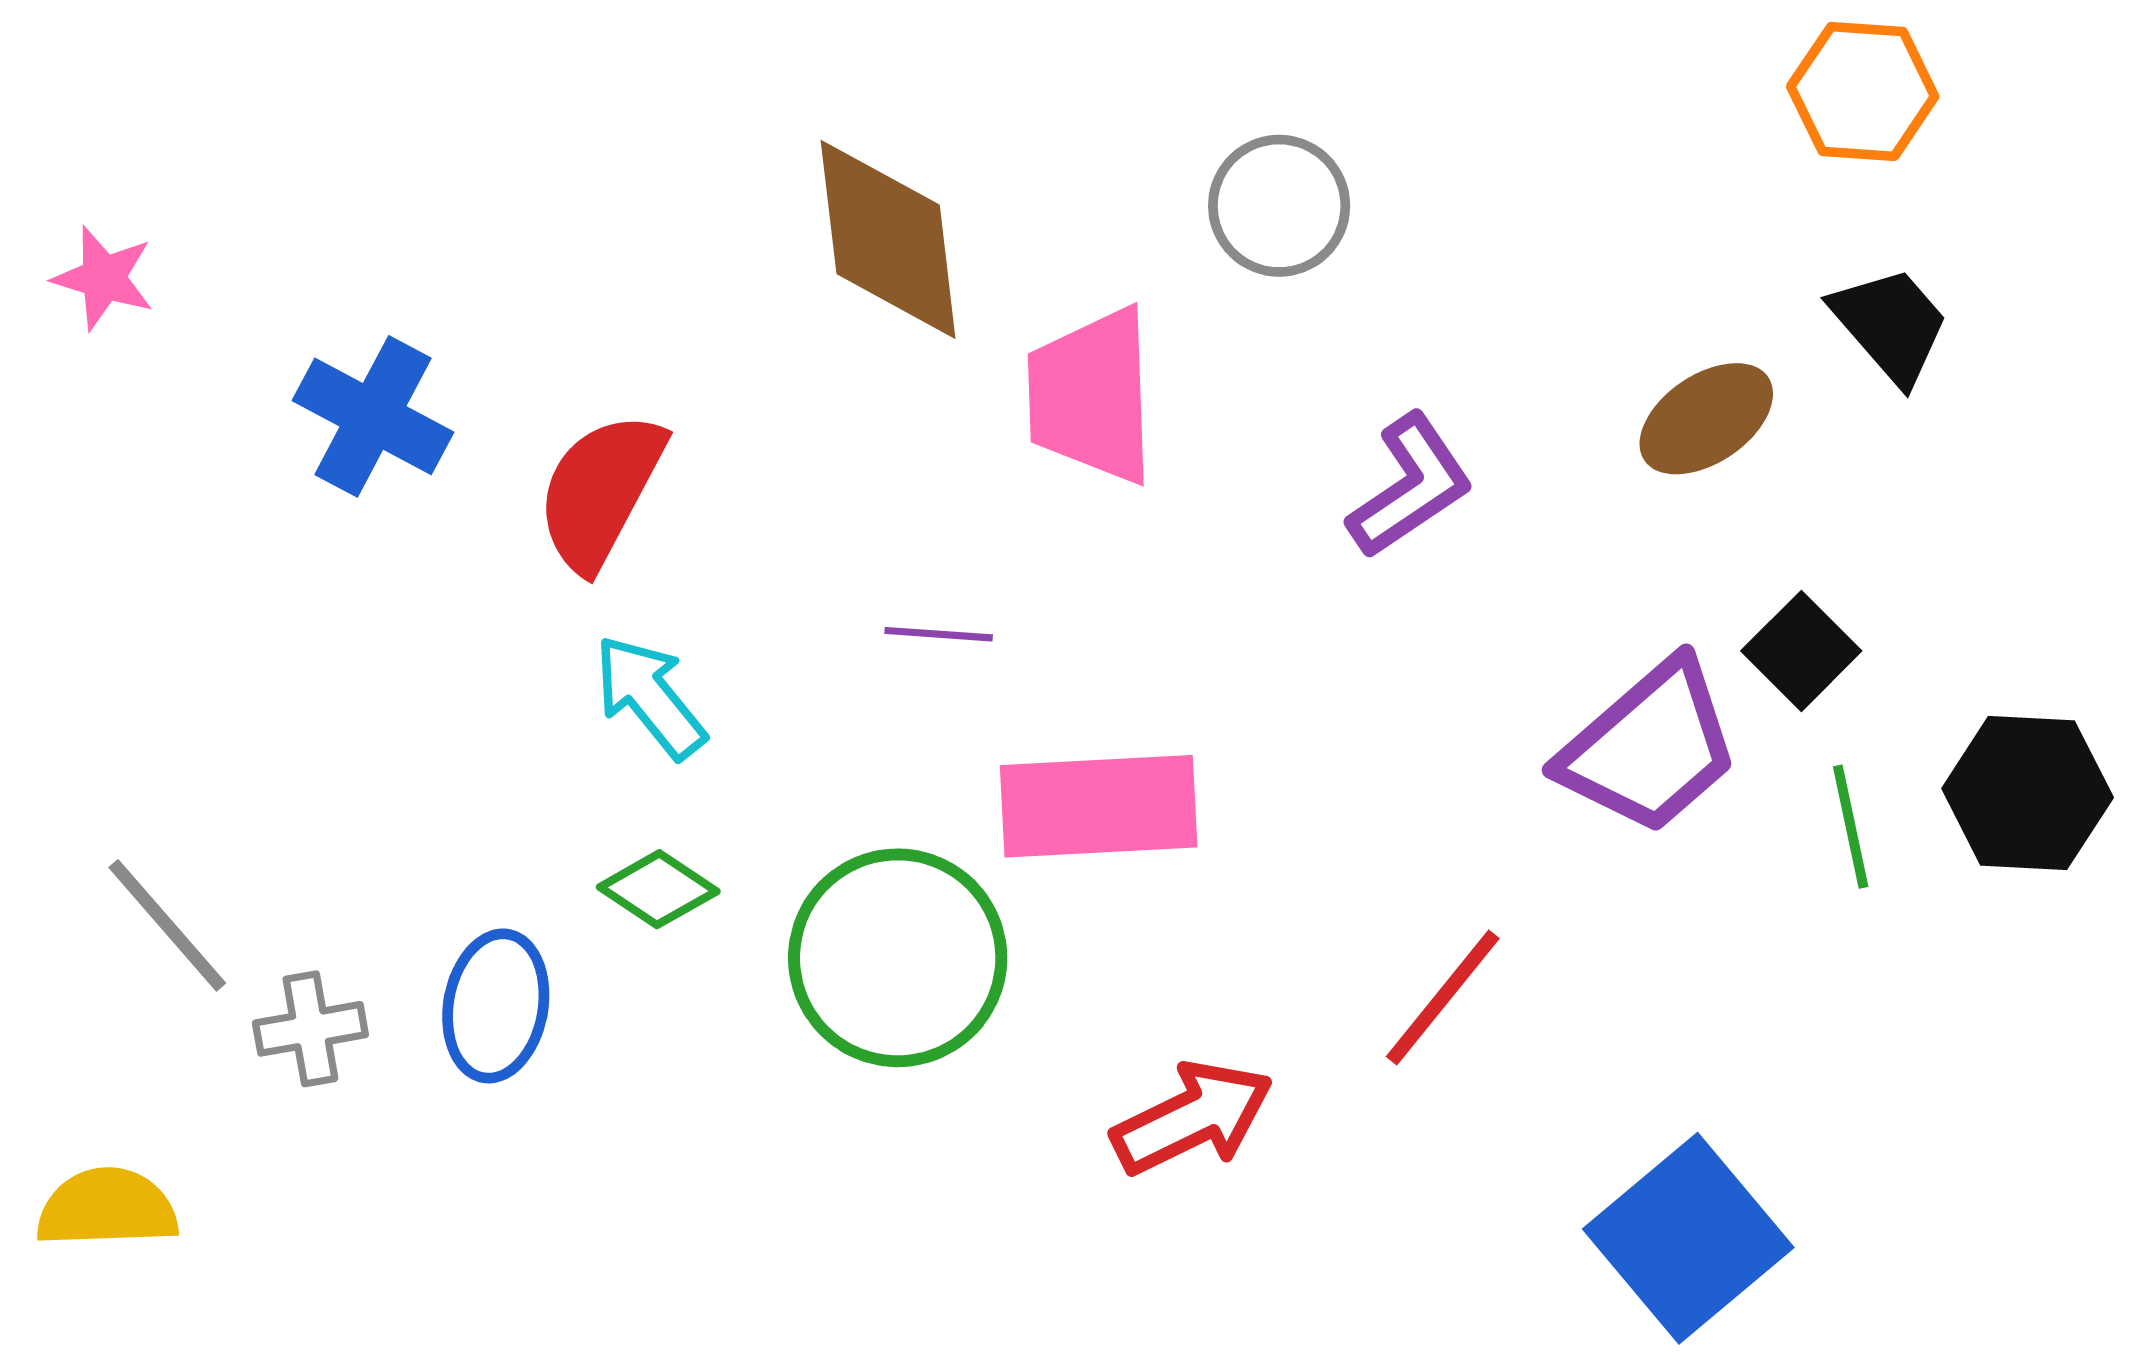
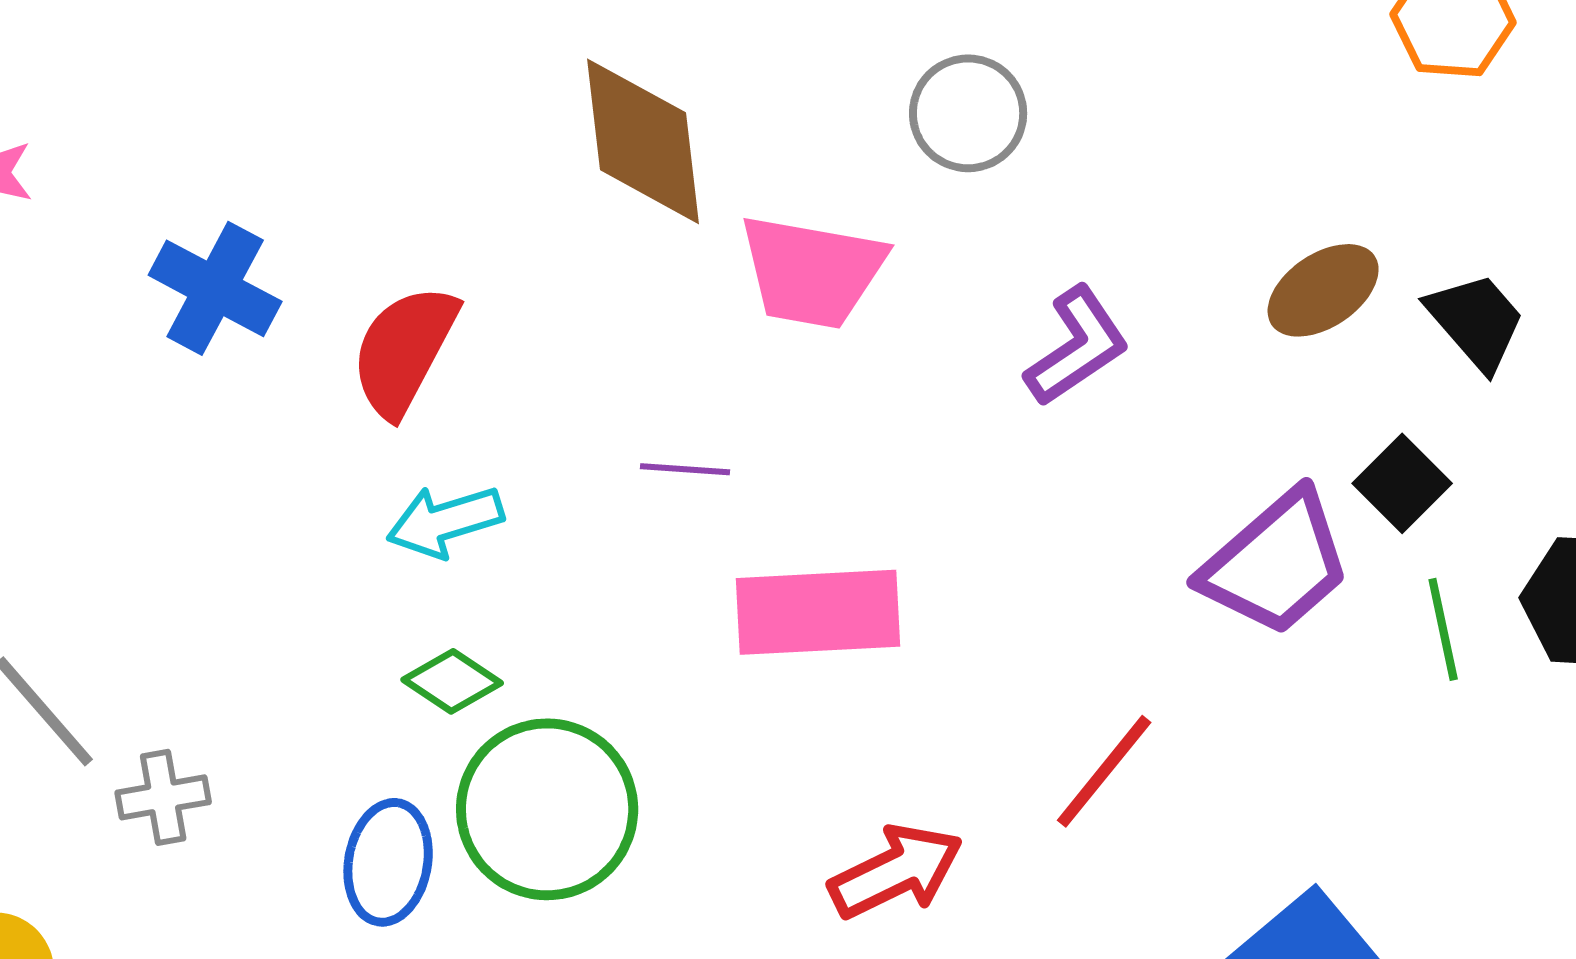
black trapezoid: (1890, 325) -> (1476, 321), moved
pink trapezoid: (1091, 396) -> (812, 271), turned -78
cyan arrow: (650, 697) -> (445, 521), turned -68
green circle: (898, 958) -> (547, 809), moved
blue ellipse: (496, 1006) -> (388, 862), moved

